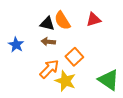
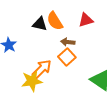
brown arrow: (48, 42) -> (68, 42), moved
yellow star: (65, 81) -> (32, 81), moved, turned -30

